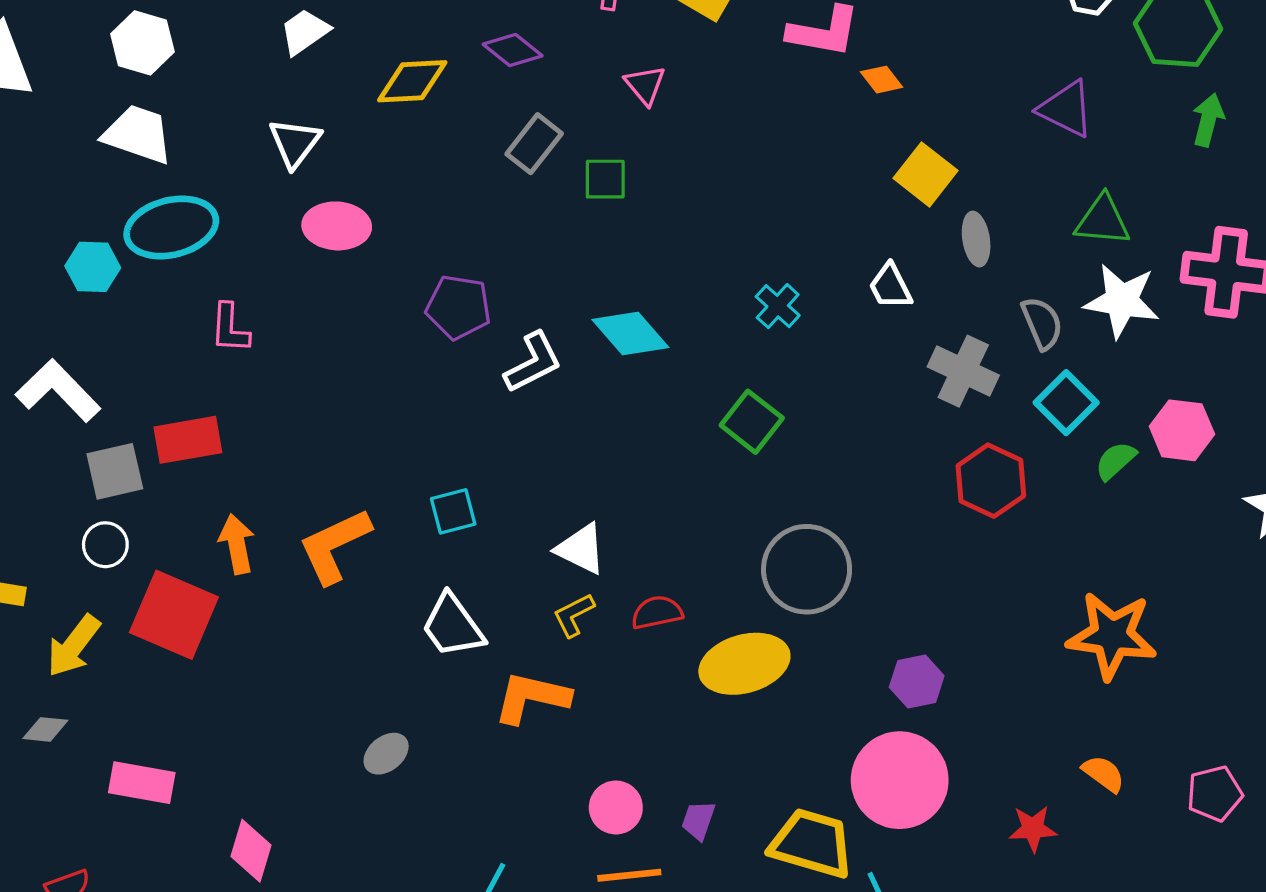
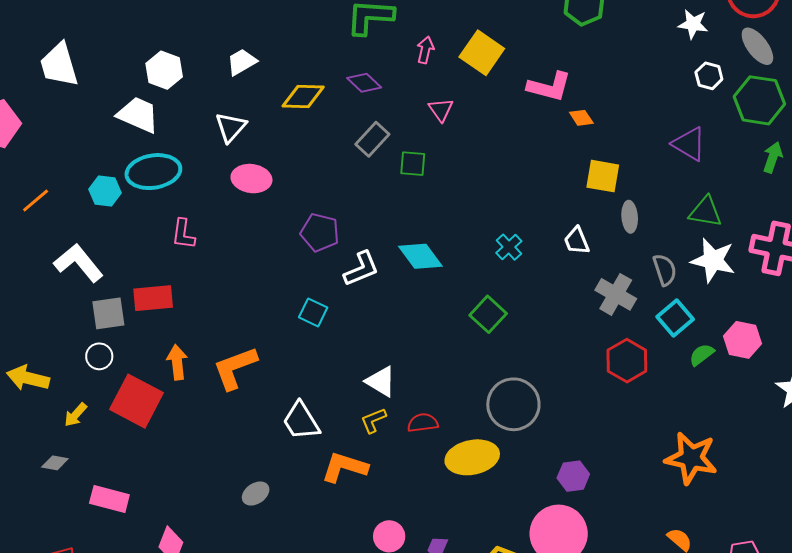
white hexagon: (142, 43) -> (164, 70), moved
yellow square: (925, 174) -> (603, 176), turned -33
cyan square: (453, 511) -> (313, 312), moved, turned 36
yellow arrow: (73, 646) -> (76, 415), size x0.7

